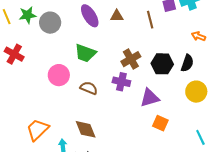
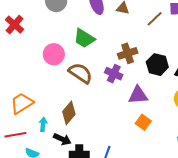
brown line: (150, 20) -> (155, 19), turned 48
brown semicircle: (89, 88) -> (80, 73), size x1.4
brown diamond: (86, 129) -> (69, 113), turned 50

